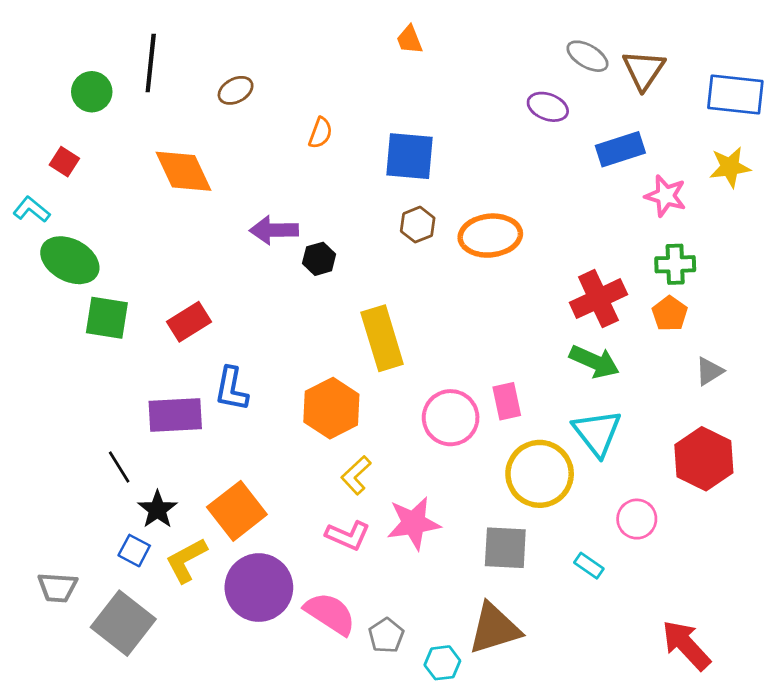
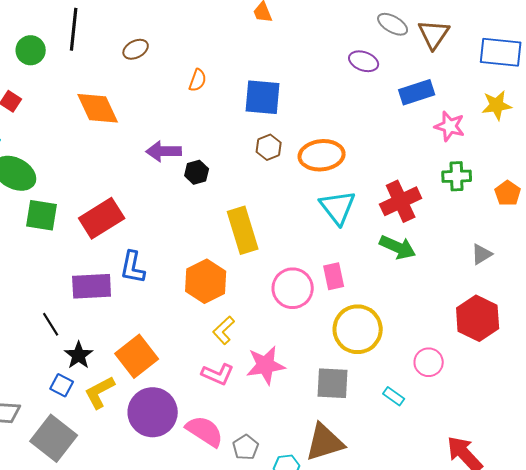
orange pentagon: (670, 314) -> (508, 193), moved
red rectangle: (189, 322) -> (102, 218), size x1.4
cyan triangle: (597, 433) -> (338, 207), moved

